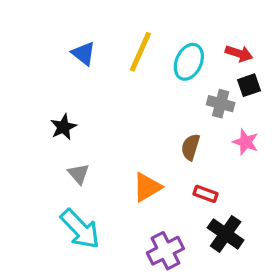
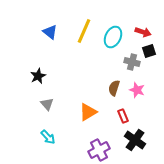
pink star: (246, 142) -> (137, 90), moved
red rectangle: (206, 194) -> (123, 116), turned 48
cyan arrow: (80, 229) -> (48, 137), size x0.6

